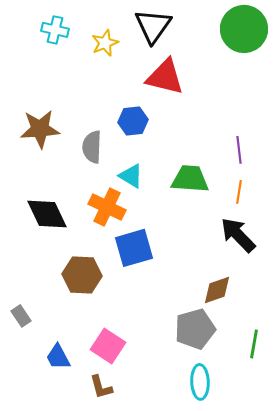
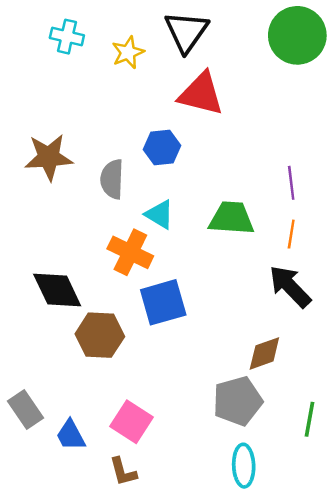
black diamond: (47, 214) -> (57, 290), moved
gray rectangle: (21, 316) -> (26, 410), moved, size x1.4

